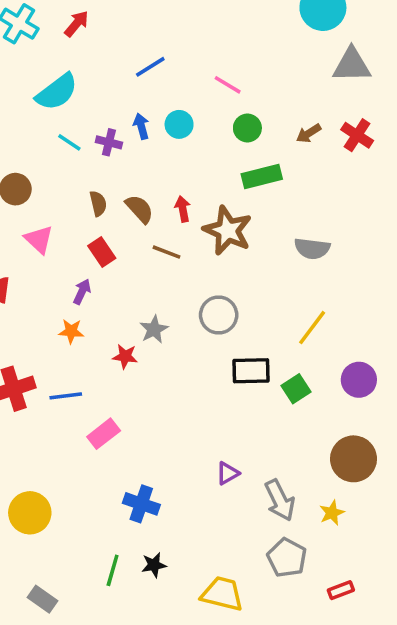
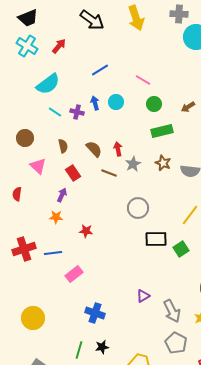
brown semicircle: (98, 204) -> (63, 146), moved
brown star: (228, 230) -> (163, 163), moved, size x0.6
gray star: (154, 329) -> (133, 164), moved

